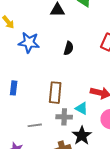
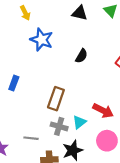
cyan triangle: (82, 108) -> (79, 122), turned 40
gray line: (35, 125) -> (31, 138), moved

